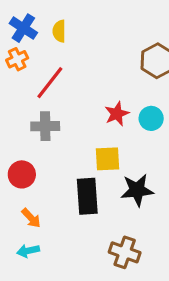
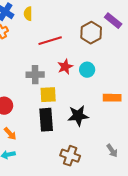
red line: (50, 83) -> (50, 41), moved, turned 35
gray cross: (45, 126) -> (35, 75), moved
yellow square: (107, 159) -> (48, 95), moved

